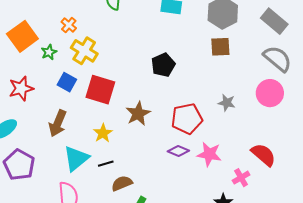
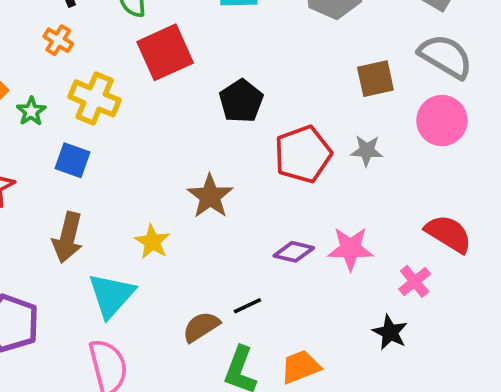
orange cross: (69, 25) -> (58, 40), moved
brown square: (220, 47) -> (375, 79), moved
red square: (100, 90) -> (165, 52), moved, turned -32
red pentagon: (187, 119) -> (303, 154), moved
black line: (106, 164) -> (247, 306), moved

